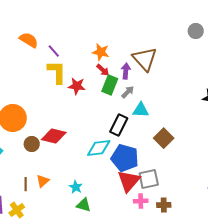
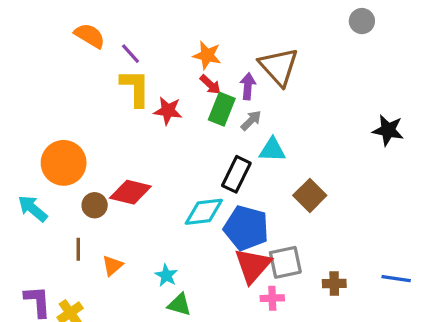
brown line: (26, 184) -> (78, 249), moved
brown cross: (164, 205) -> (334, 284), moved

